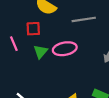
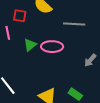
red square: (33, 29) -> (20, 16), moved

